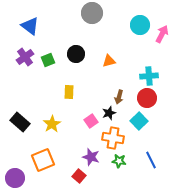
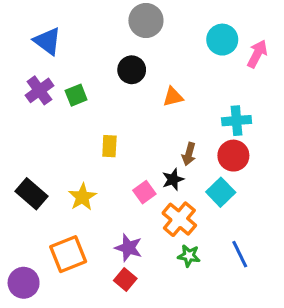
black circle: (76, 54) -> (132, 70), moved
orange cross: (113, 138) -> (179, 219), turned 30
purple star: (91, 157) -> (128, 248), moved

